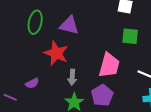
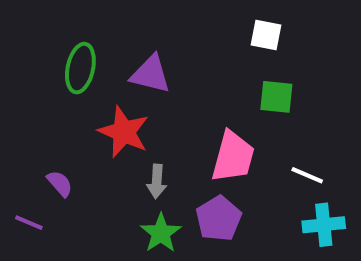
purple semicircle: (32, 83) -> (60, 184), moved, turned -104

